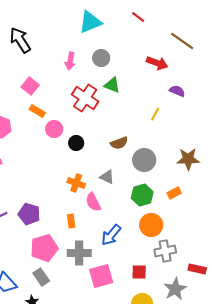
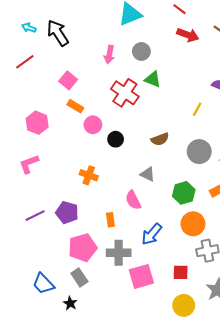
red arrow: (157, 63) -> (188, 35), moved
gray circle: (144, 160) -> (199, 152), moved
orange cross: (76, 183) -> (89, 175), moved

